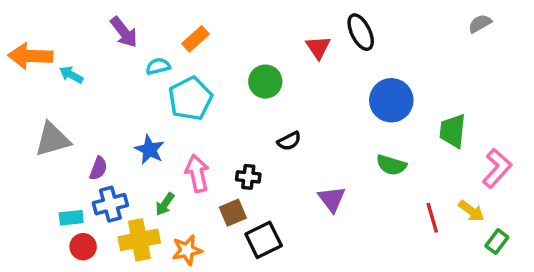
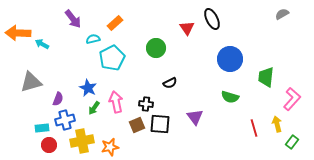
green arrow: (165, 204) -> (94, 108), moved
yellow arrow: (471, 211) -> (277, 124), turned -140
black square: (264, 240) -> (160, 124), moved, turned 30

